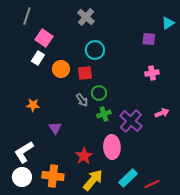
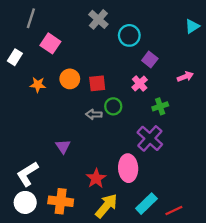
purple square: (149, 39) -> (150, 59), moved, turned 32
cyan circle: (95, 50) -> (129, 35), moved
white rectangle: (38, 58) -> (15, 57), moved
pink cross: (152, 73) -> (140, 83), moved, turned -32
gray arrow: (82, 100) -> (94, 114), turned 128
orange star: (33, 105) -> (38, 85), moved
pink arrow: (162, 113) -> (185, 77), moved
green cross: (104, 114) -> (160, 106), moved

